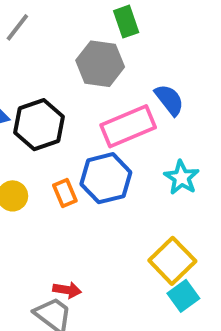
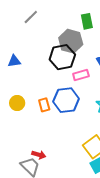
black hexagon: (39, 125) -> (62, 57), moved
pink rectangle: (128, 126) -> (81, 75), size x0.6

